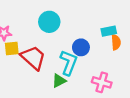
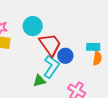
cyan circle: (49, 22) -> (33, 26), moved
red trapezoid: (33, 58) -> (50, 45), moved

